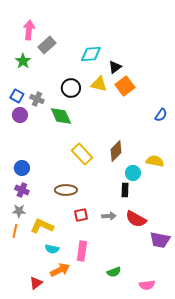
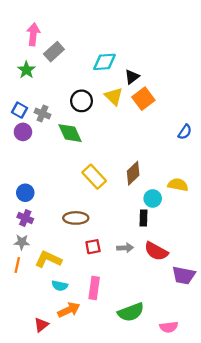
yellow triangle: (99, 84) -> (114, 96), turned 30
green semicircle: (114, 272) -> (131, 312), size x1.6

